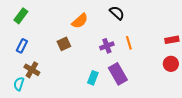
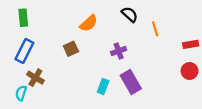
green rectangle: (21, 16) -> (23, 18), turned -42
orange line: (129, 43) -> (155, 29), moved
blue rectangle: (22, 46) -> (24, 51), size x1.5

